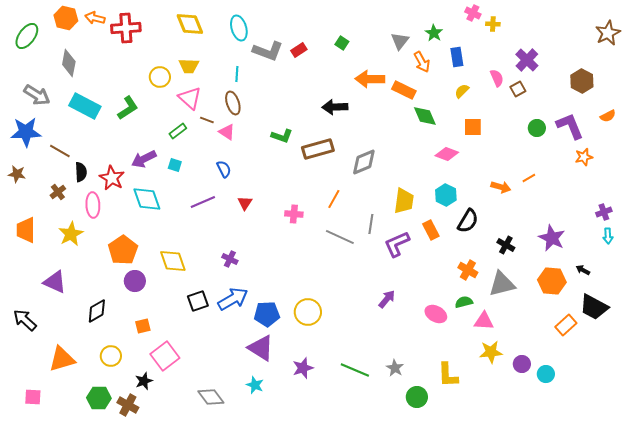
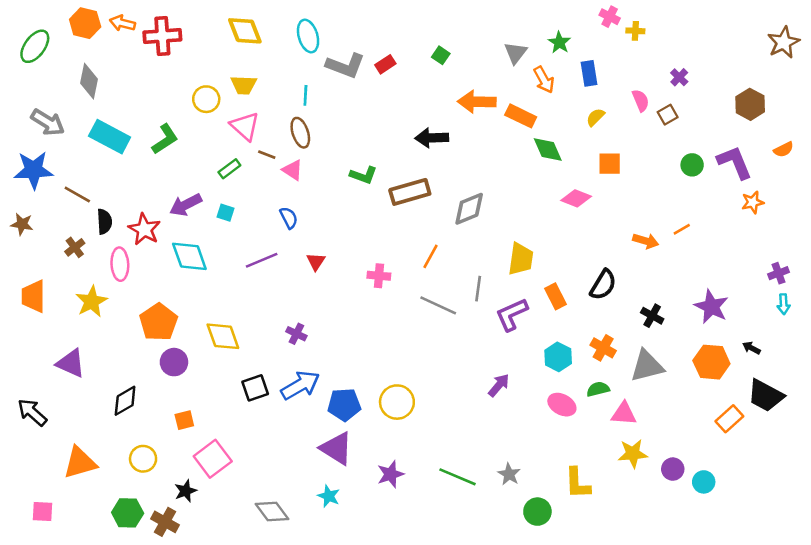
purple cross: (527, 60) -> (679, 77), size x0.6
cyan hexagon: (446, 195) -> (558, 357), moved

